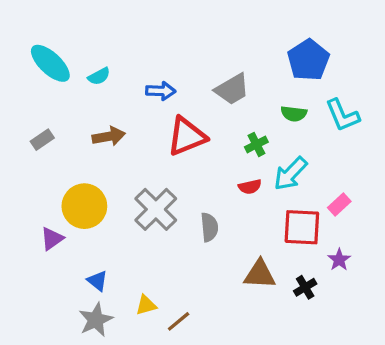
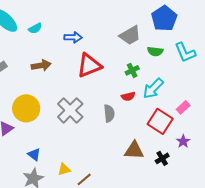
gray trapezoid: (232, 89) -> (130, 35), moved
gray semicircle: (209, 227) -> (109, 113), moved
red square: (302, 227) -> (160, 121), turned 30

